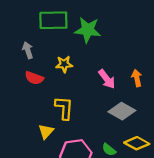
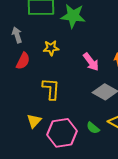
red semicircle: (34, 78) -> (23, 61), turned -84
yellow triangle: (46, 131) -> (34, 121), moved

